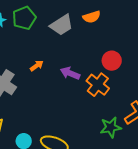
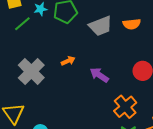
orange cross: (98, 85) -> (125, 107), moved

